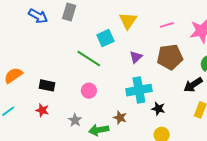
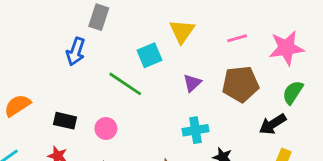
blue arrow: (38, 16) -> (76, 52), moved, turned 78
cyan cross: (139, 90) -> (195, 130), size x0.7
pink circle: (89, 91) -> (106, 128), moved

